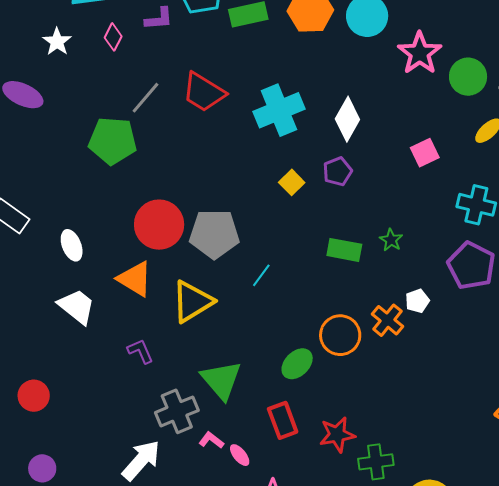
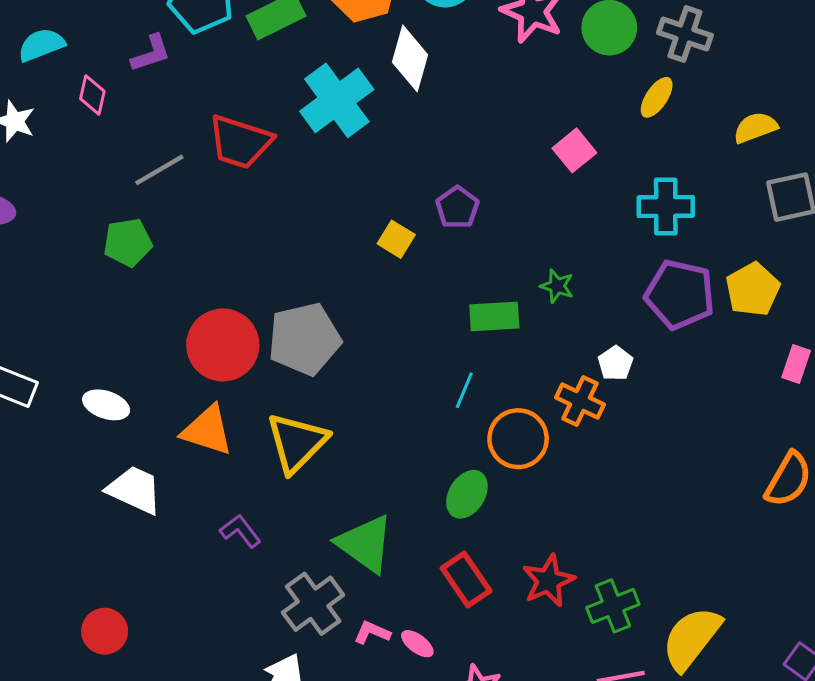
gray line: (145, 98) -> (159, 170), turned 33
cyan cross: (279, 110) -> (337, 100), moved
white diamond: (347, 119) -> (410, 58), moved
green pentagon: (113, 141) -> (128, 242), size x0.7
white ellipse: (72, 245) -> (106, 405), turned -36
cyan line: (261, 275) -> (464, 390), moved

